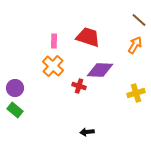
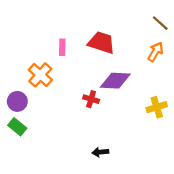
orange cross: (53, 66) -> (40, 75), moved

